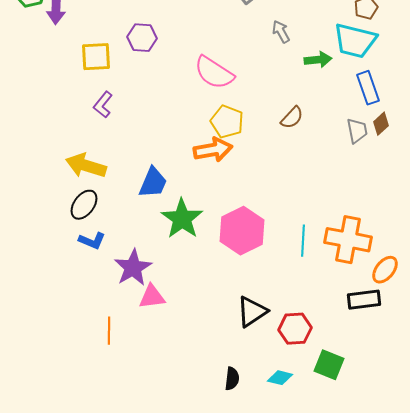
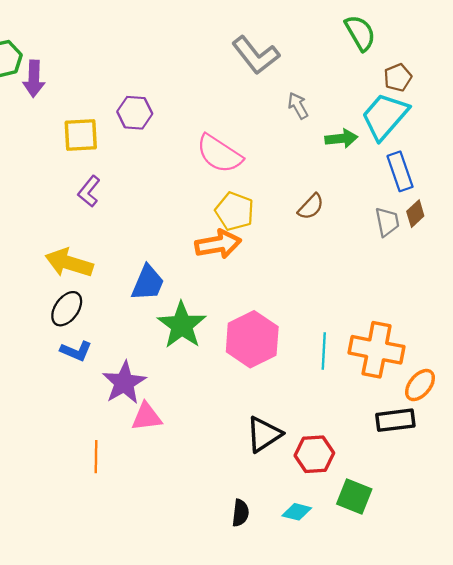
cyan trapezoid: (355, 41) -> (385, 116), turned 117

